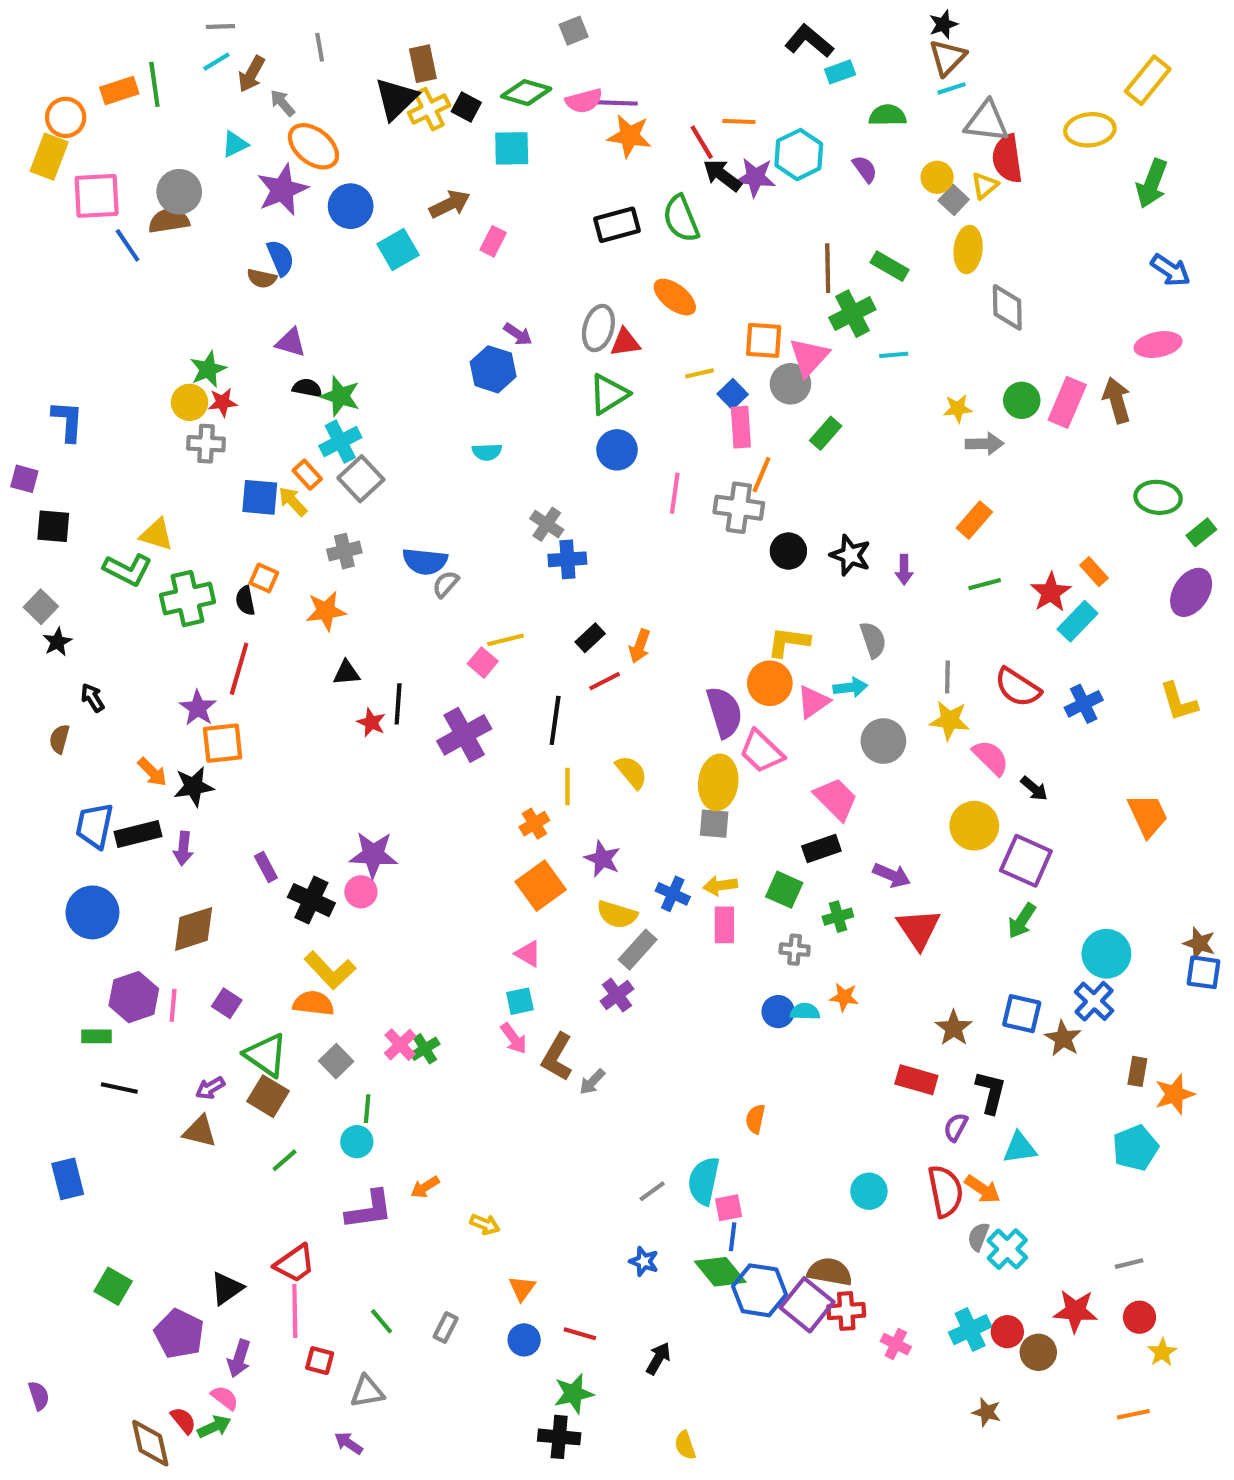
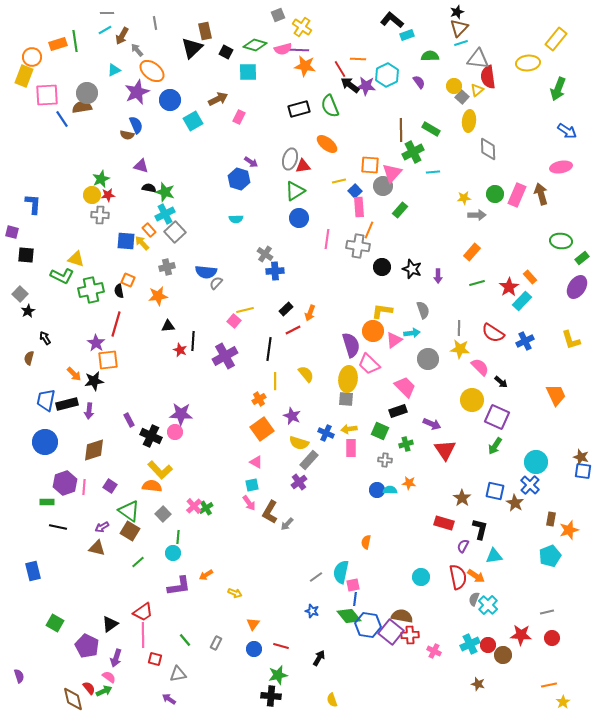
yellow cross: (429, 109) -> (302, 27), moved, turned -30
yellow star: (1162, 1352) -> (563, 702), moved

